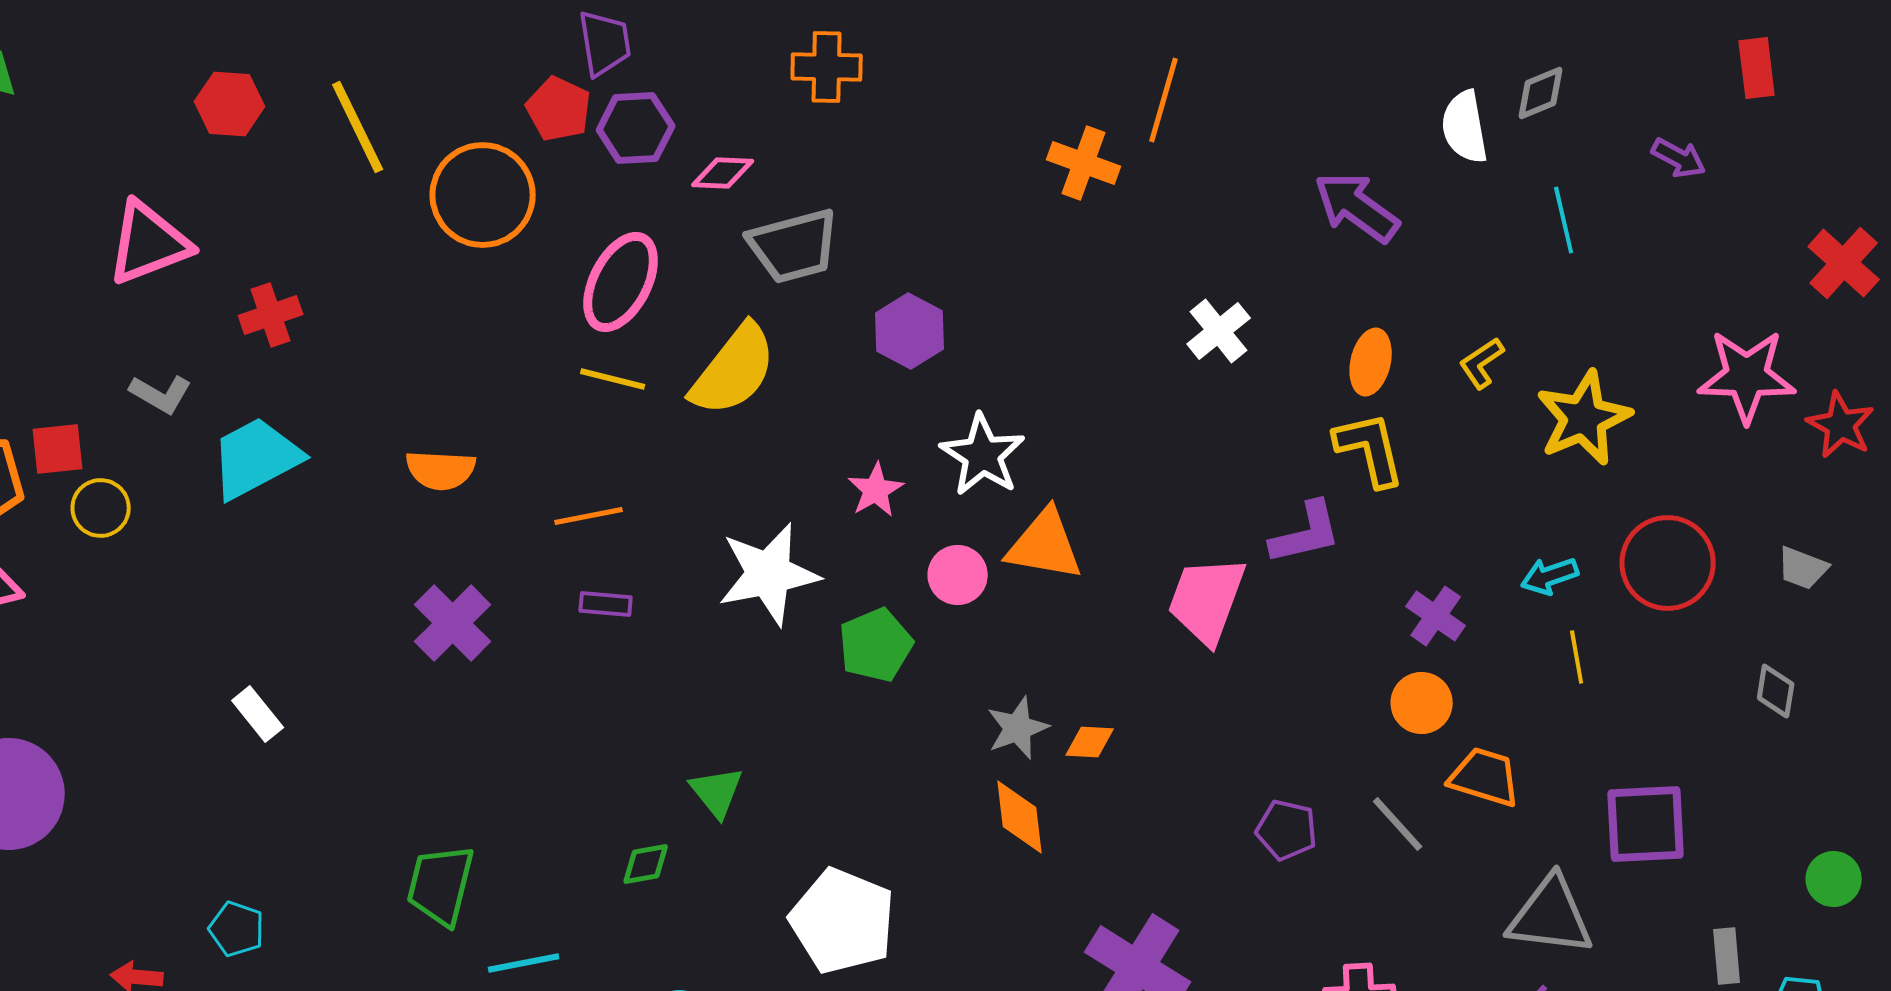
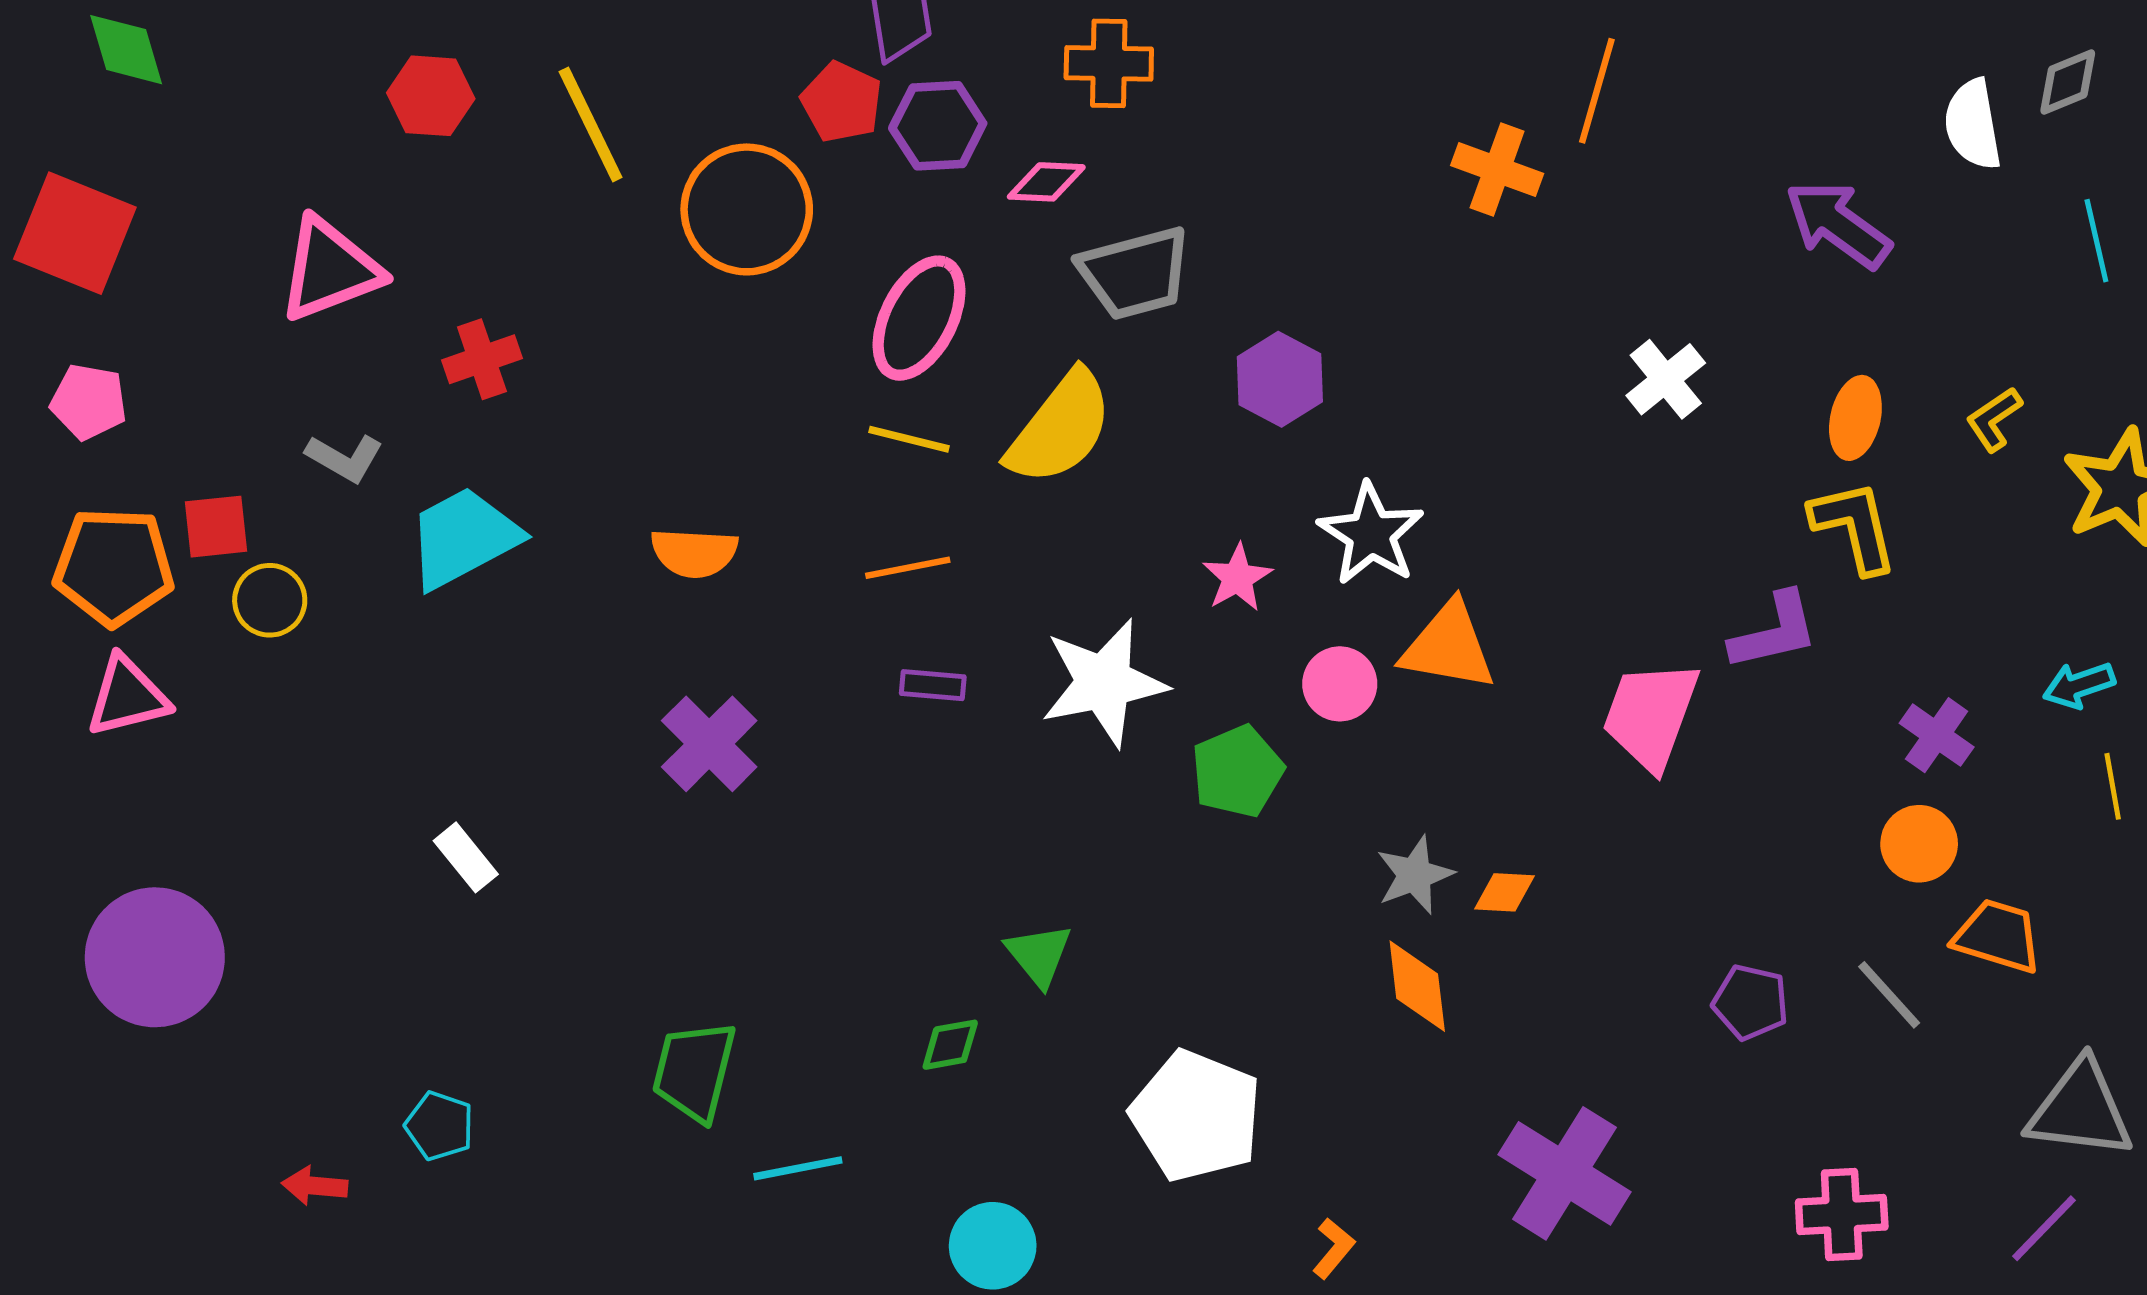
orange cross: (827, 67) -> (1109, 63), moved
orange line: (589, 516) -> (908, 568), moved
purple rectangle: (606, 604) -> (933, 685), moved

